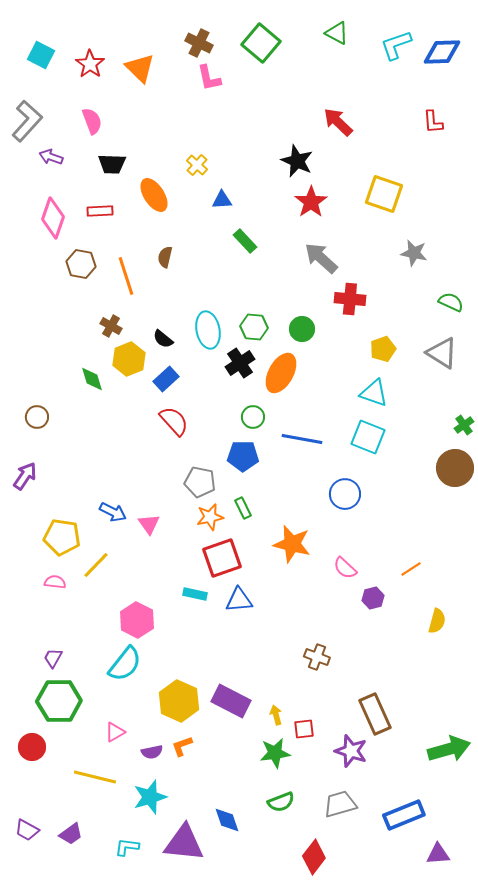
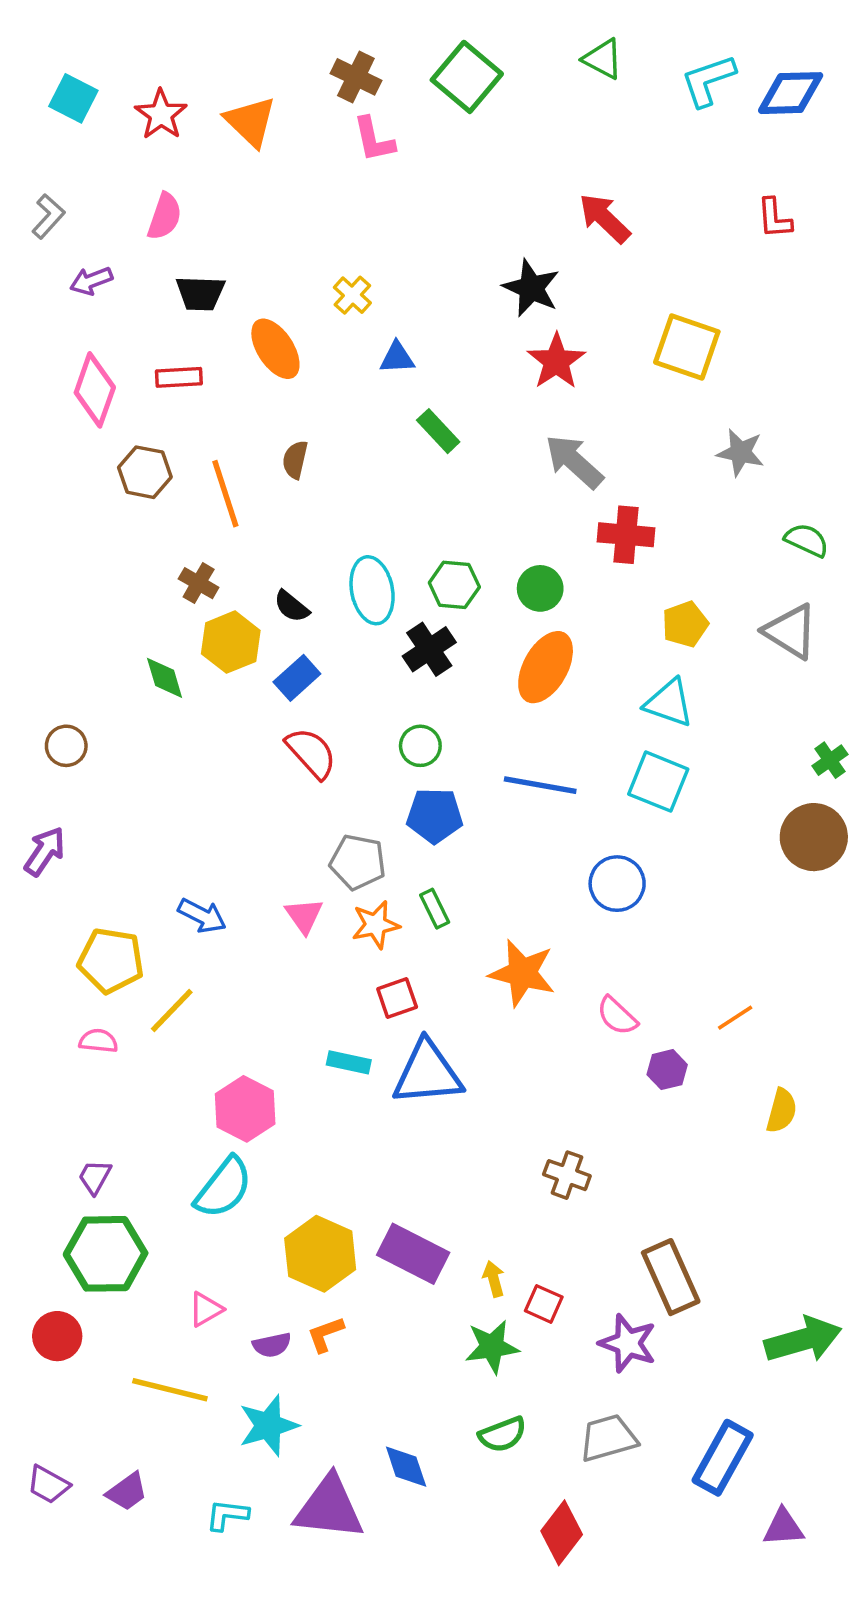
gray L-shape: (27, 121) -> (48, 216), size x0.6
pink semicircle: (92, 121) -> (165, 216), turned 40
purple arrow: (51, 157) -> (91, 281), turned -40
orange ellipse: (281, 373) -> (546, 667), moved
green circle: (253, 417) -> (420, 746), moved
pink triangle: (149, 524) -> (304, 916), moved
red square: (222, 558) -> (397, 998), size x0.6
blue triangle: (239, 600) -> (427, 1073), size x1.5
red square: (304, 729) -> (544, 1304), turned 30
blue rectangle: (404, 815) -> (723, 1458), turned -39

